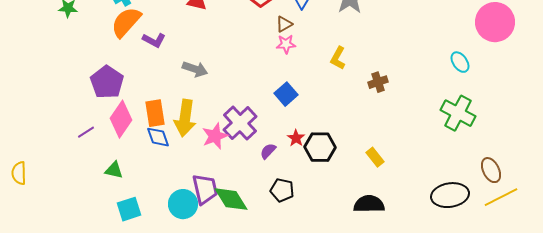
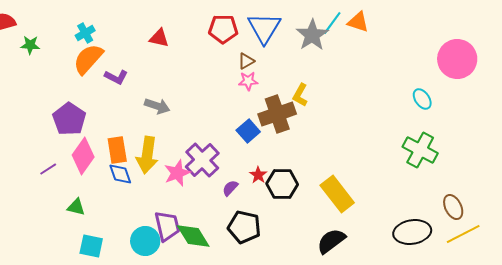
brown cross: (378, 82) -> (277, 114), moved, size x1.8
yellow rectangle: (375, 157) -> (337, 194), size x1.8
black pentagon: (282, 190) -> (244, 227), size x1.4
black semicircle: (369, 204) -> (331, 241), turned -36
cyan square: (129, 209) -> (91, 246), turned 30

